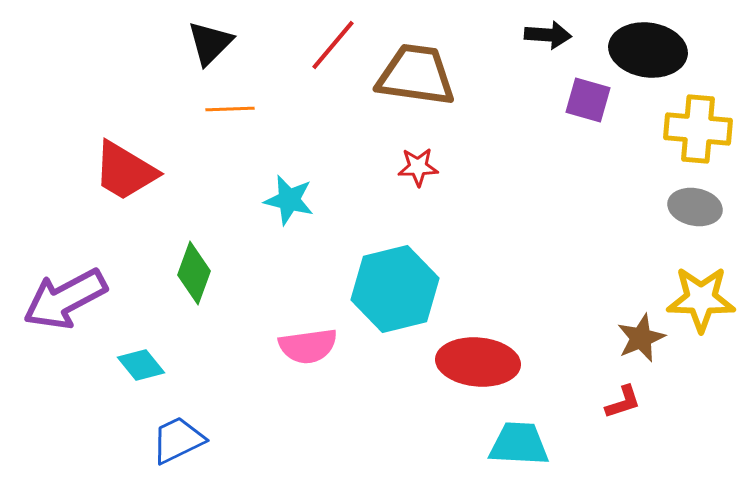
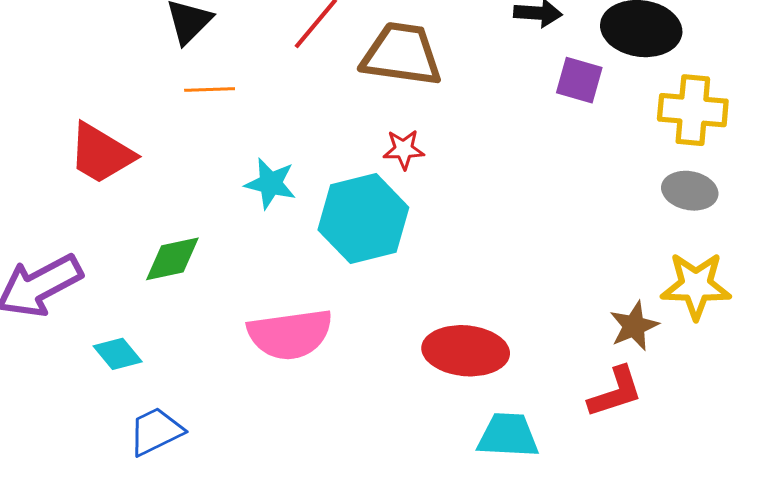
green diamond: (194, 273) -> (172, 259), turned 58
cyan hexagon: (395, 289) -> (363, 219), moved
pink semicircle: (308, 346) -> (290, 334), size x1.4
red L-shape: (623, 402) -> (615, 392), size x1.5

